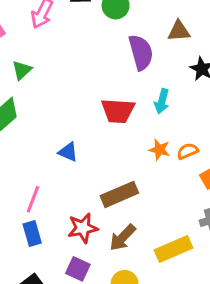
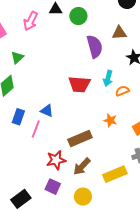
orange star: (159, 150) -> (110, 120), moved
orange semicircle: (188, 151) -> (122, 91), moved
pink line: (33, 199) -> (36, 129), moved
blue rectangle: (32, 234) -> (18, 117), moved, turned 35

